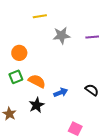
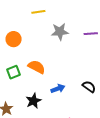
orange circle: (19, 53) -> (14, 39), moved
orange semicircle: (37, 81) -> (37, 67), moved

